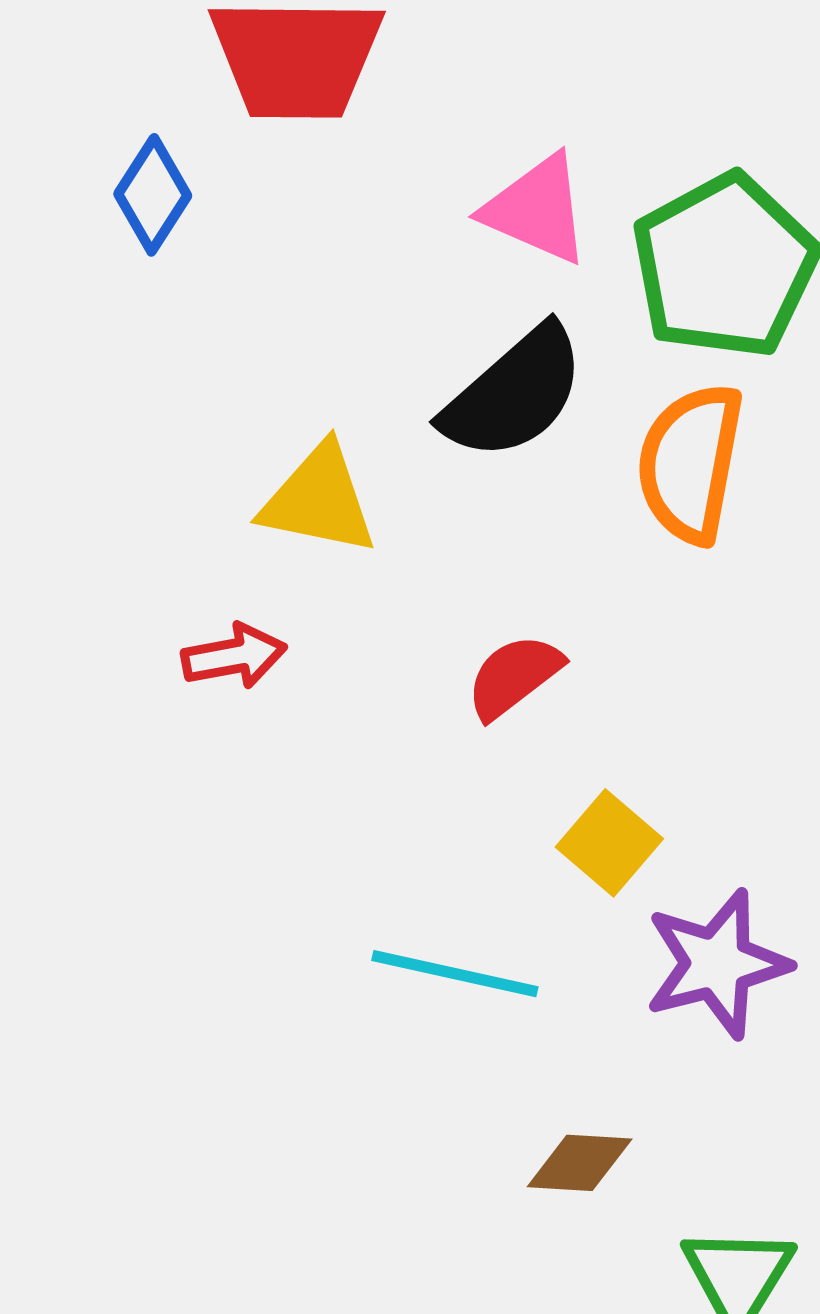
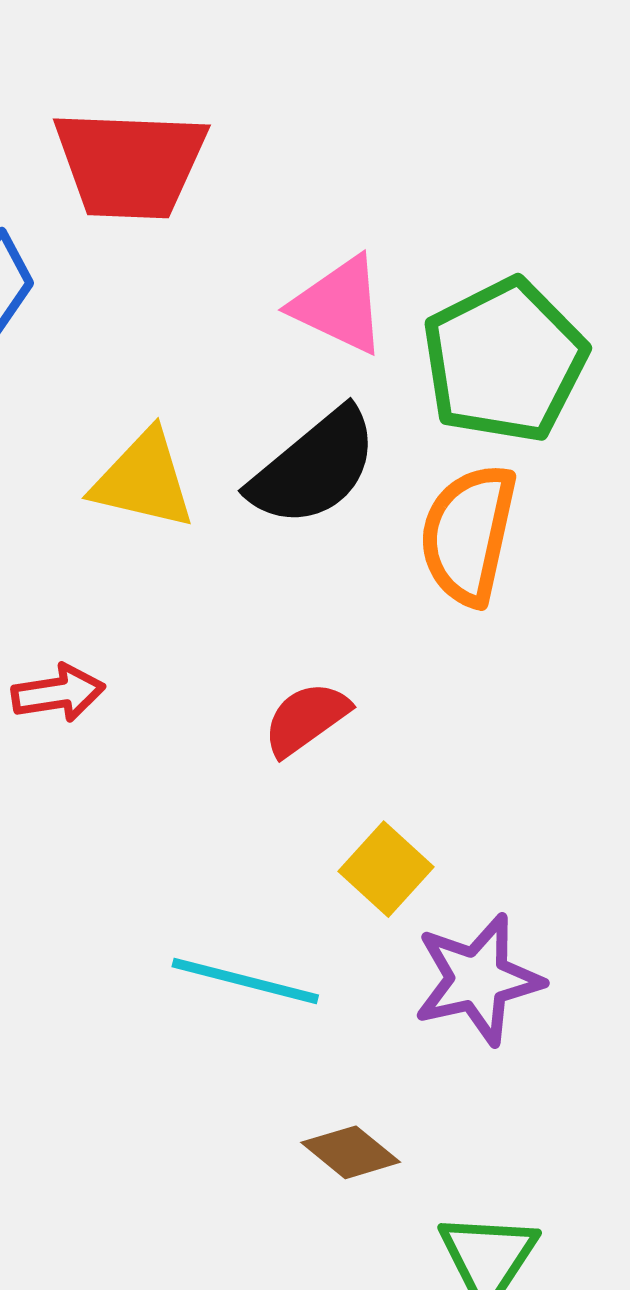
yellow triangle: (319, 500) -> (143, 480), moved
brown diamond: (580, 1163) -> (351, 1152), turned 34

